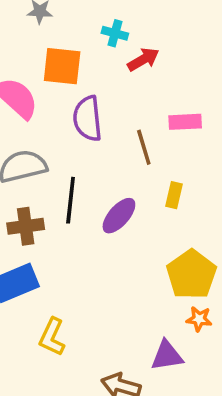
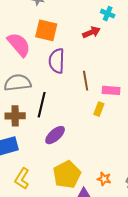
cyan cross: (115, 33) -> (108, 14), moved
pink rectangle: (185, 122) -> (111, 90), moved
purple ellipse: (119, 216) -> (55, 135), moved
yellow pentagon: (191, 274) -> (67, 175), moved

